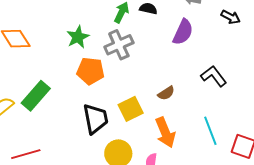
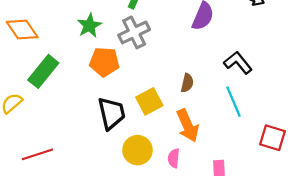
brown semicircle: (166, 93) -> (187, 83), turned -42
green rectangle: (36, 96) -> (43, 71), moved
cyan line: (210, 131) -> (234, 102), moved

